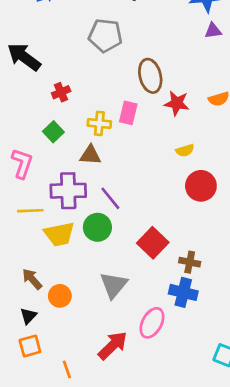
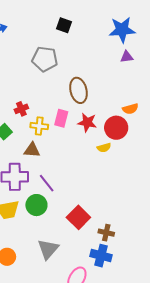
red cross: (61, 92) -> (21, 109), moved
red star: (177, 103) -> (87, 122), moved
red circle: (201, 186) -> (116, 128), moved

